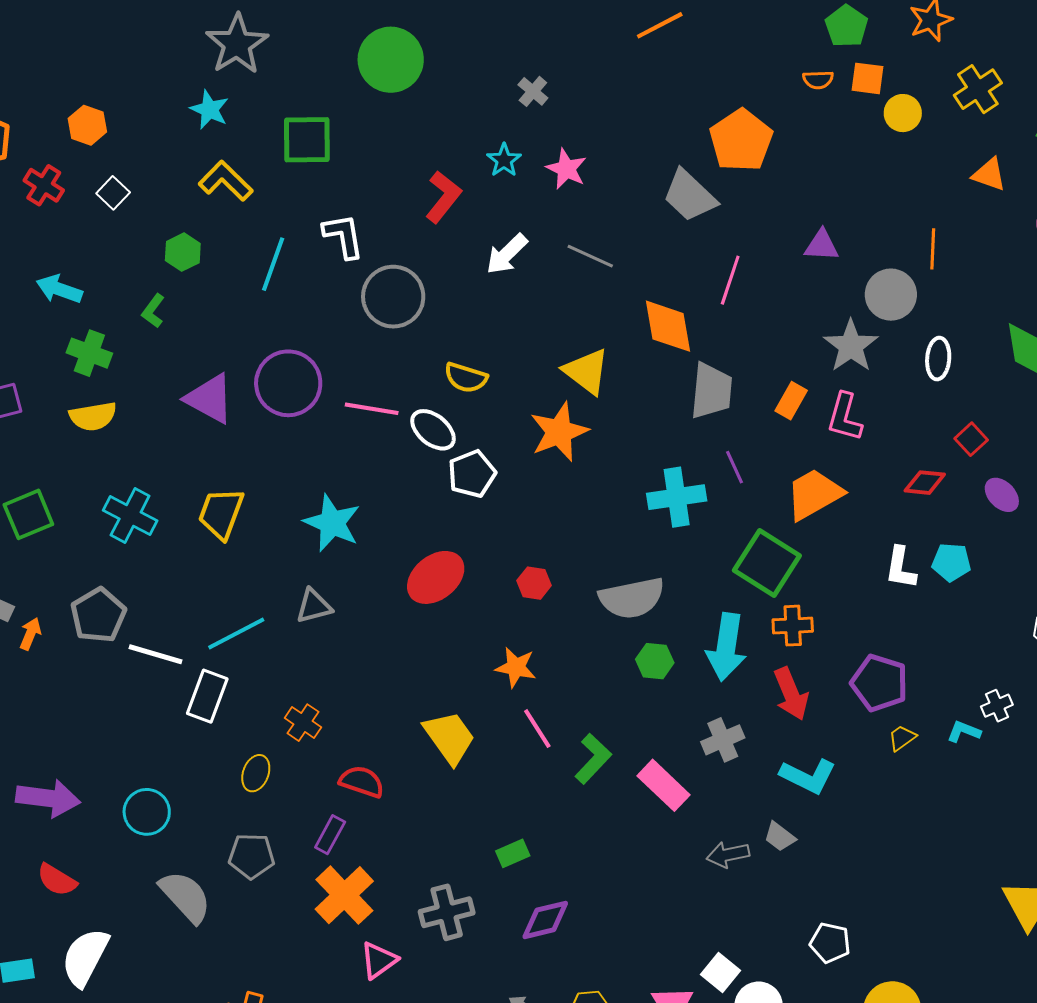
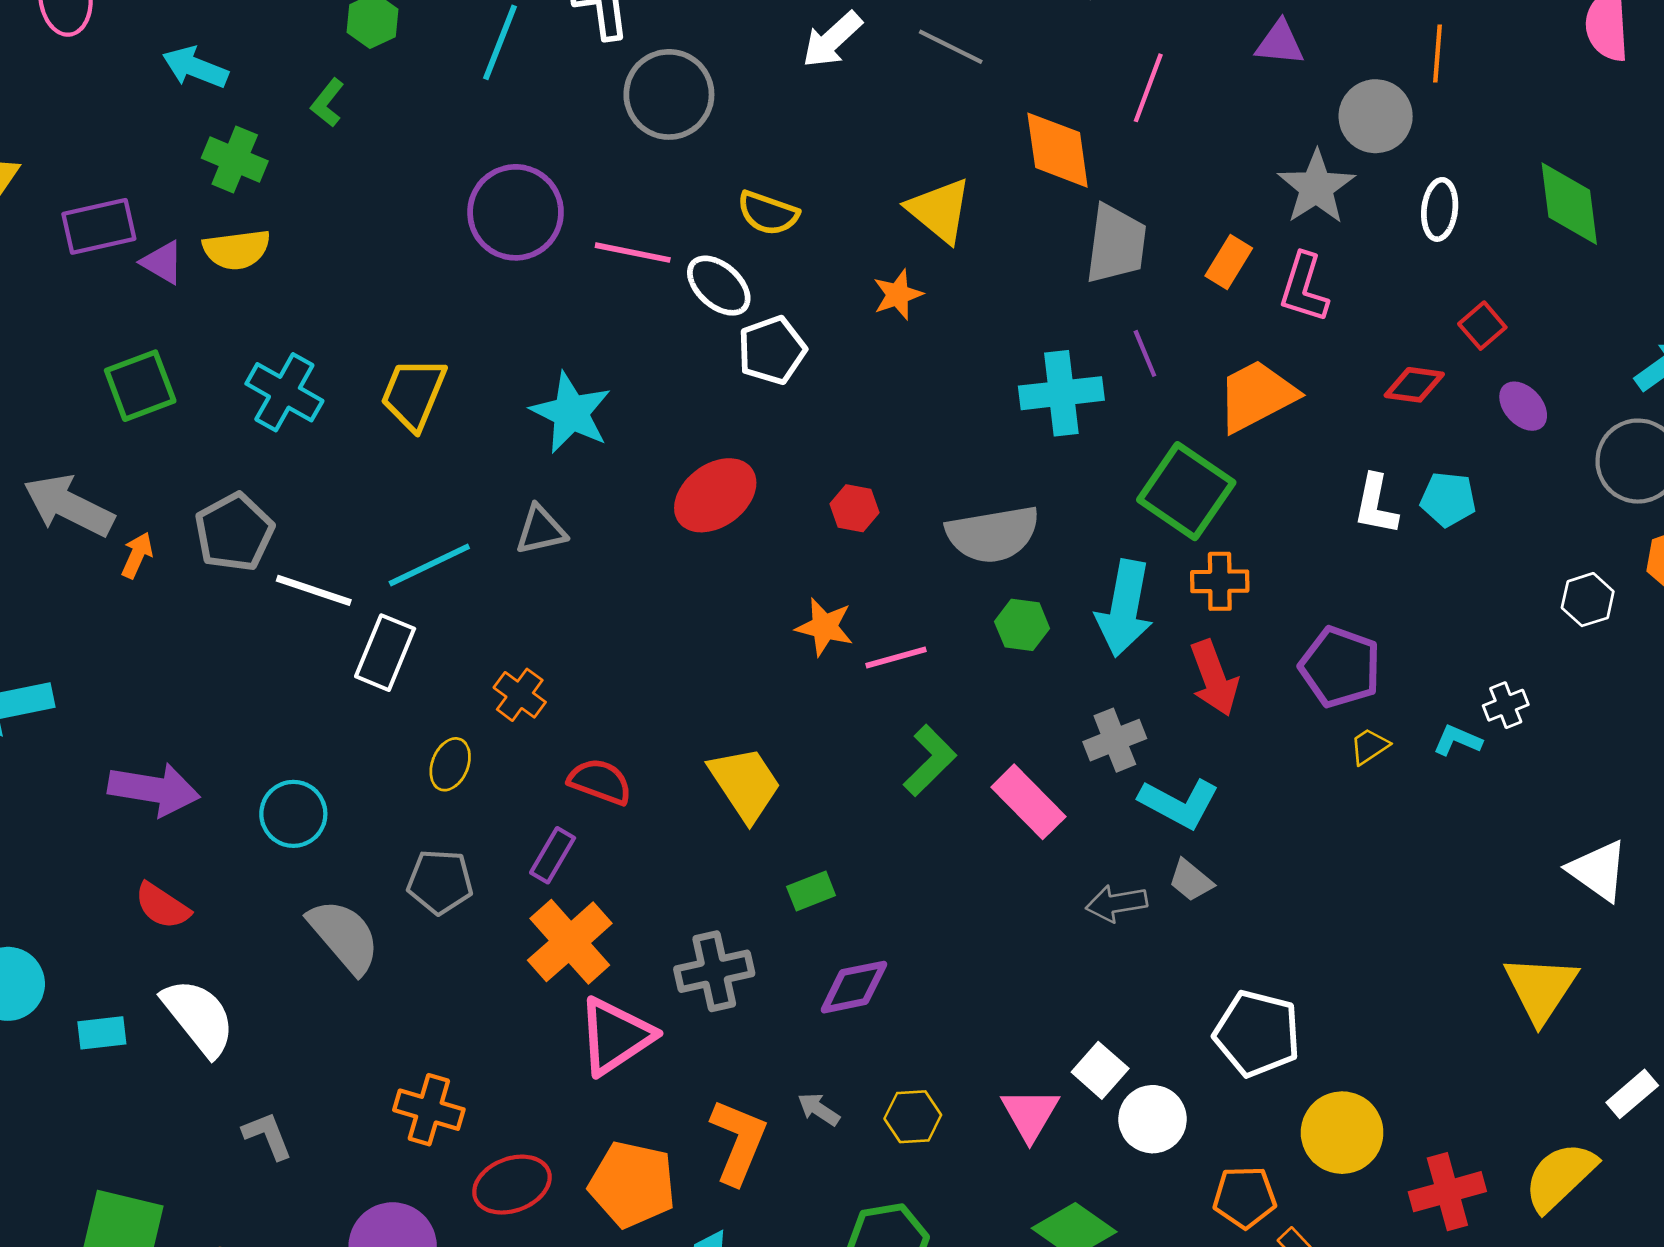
purple triangle: (210, 399) -> (162, 262), moved, size x0.6
orange star: (559, 432) -> (898, 295), size x0.6
pink line: (537, 729) -> (896, 658), moved, turned -75
yellow trapezoid: (450, 737) -> (745, 784), moved
cyan L-shape: (808, 776) -> (1179, 803), moved
white pentagon: (830, 943) -> (1257, 1034), size x1.5
white semicircle: (85, 957) -> (199, 1017), turned 112
pink triangle: (379, 960) -> (615, 1036), size x1.5

